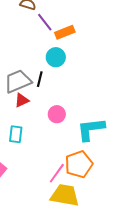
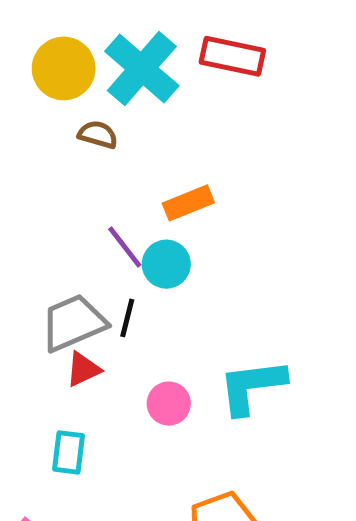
purple line: (45, 22) -> (125, 247), moved
cyan L-shape: (91, 129) -> (252, 386), moved

